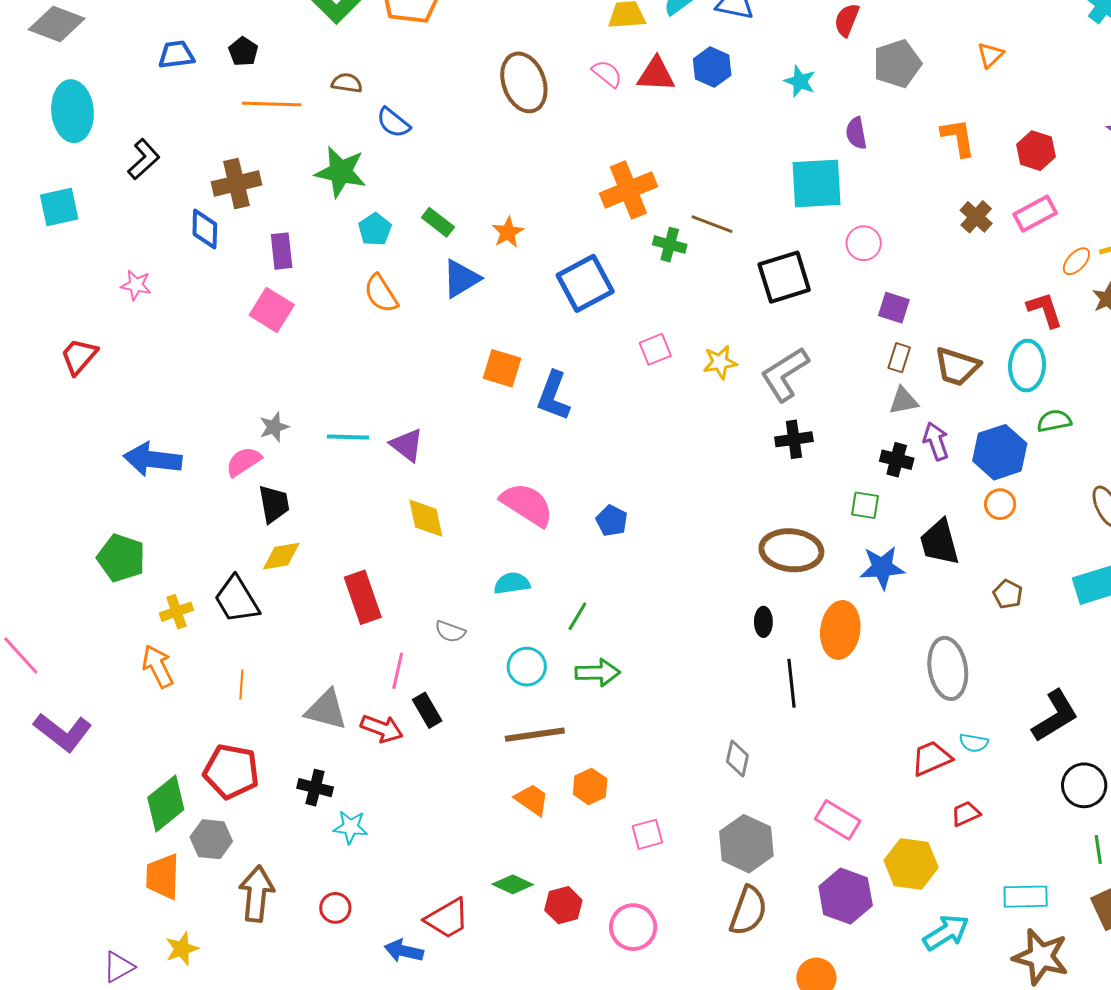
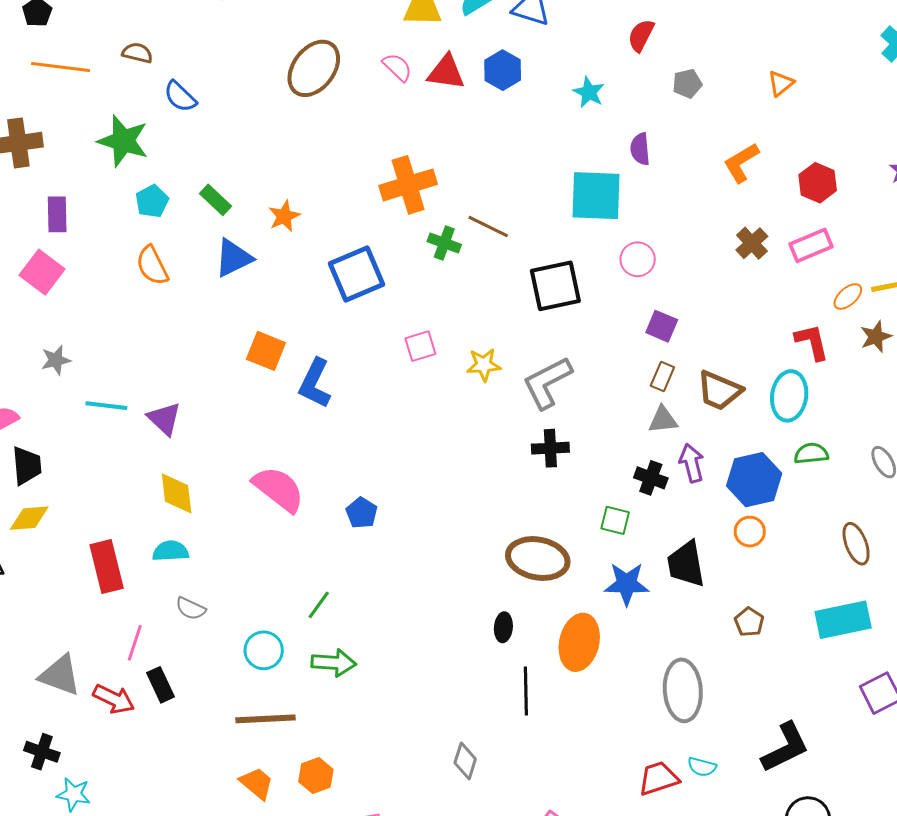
gray pentagon: (897, 64) -> (687, 84), size x0.6
brown ellipse: (524, 82) -> (314, 68), turned 52
orange L-shape: (958, 138) -> (741, 163), turned -117
gray star: (274, 427) -> (56, 360), moved
cyan semicircle: (512, 583) -> (171, 551), moved

